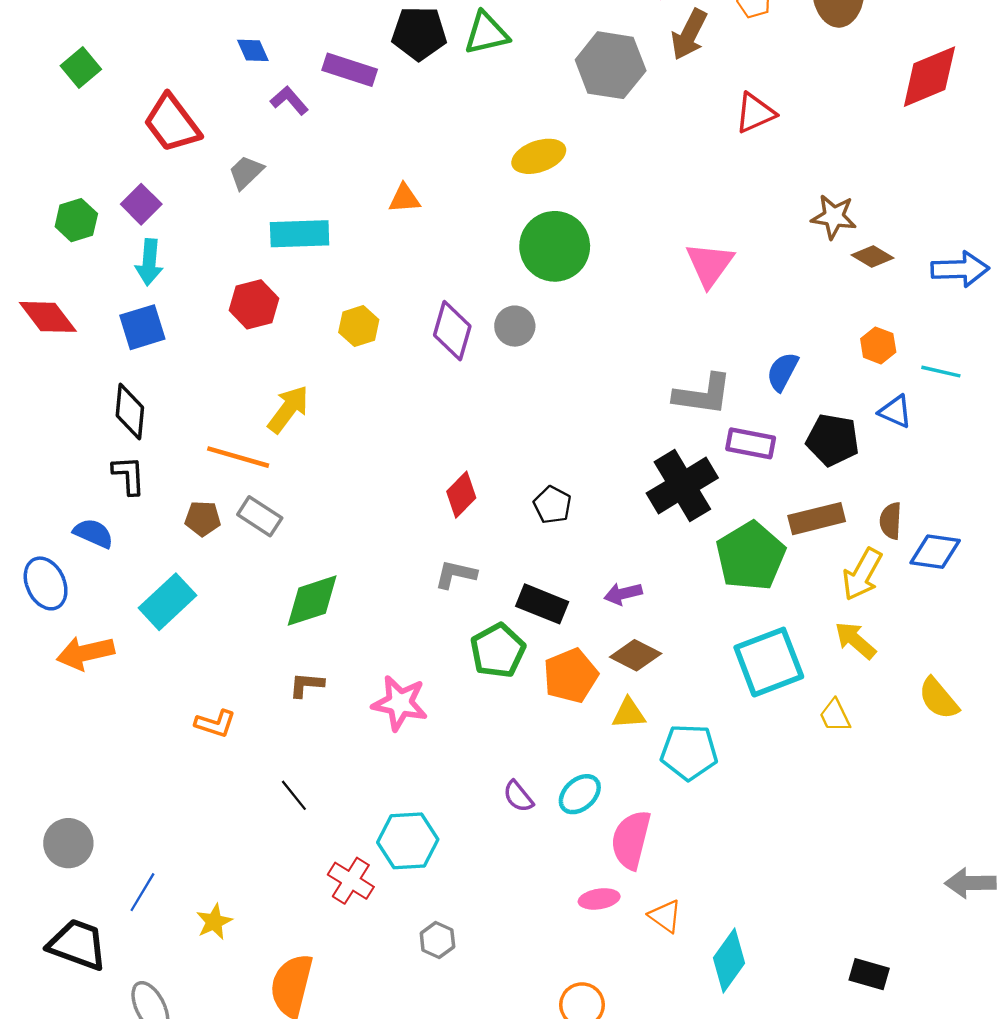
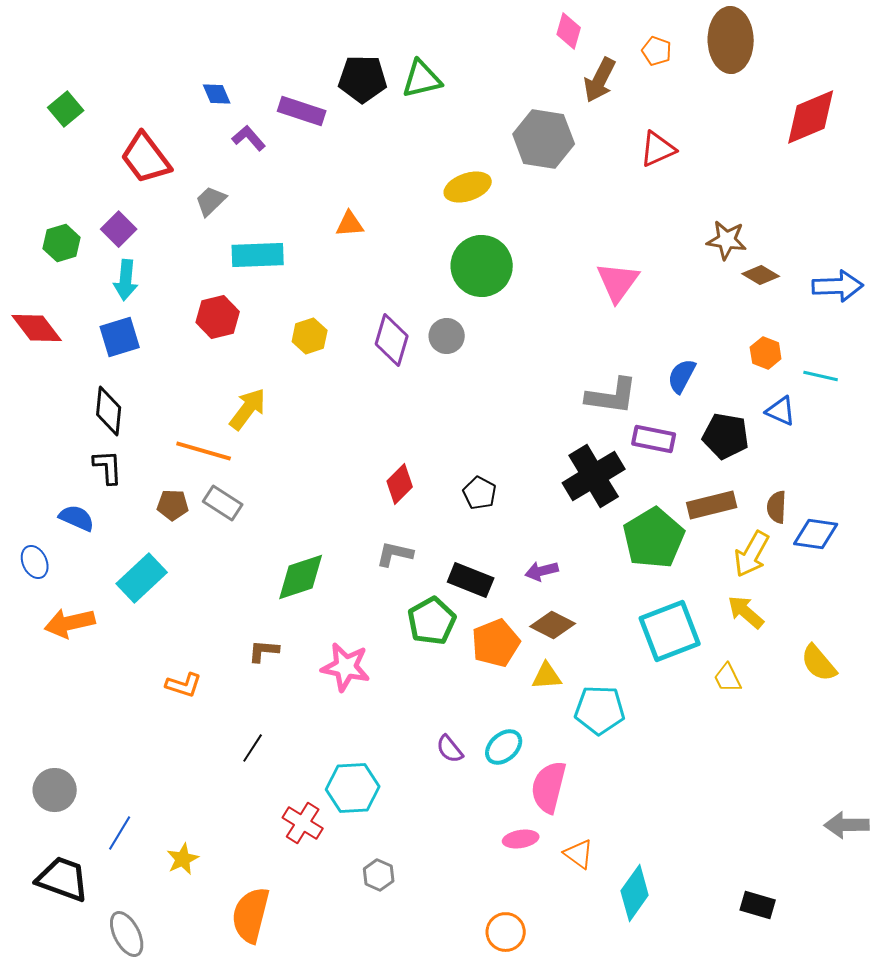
gray hexagon: (611, 65) -> (544, 139), moved
blue ellipse: (46, 583) -> (35, 562), size x0.7
green diamond: (312, 601) -> (301, 577), moved
black line: (294, 795) -> (253, 748), turned 72

